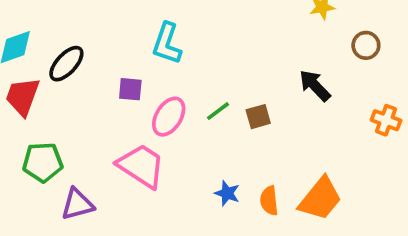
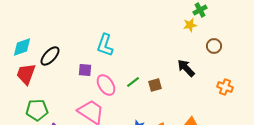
pink ellipse: (169, 117) -> (106, 85), turned -65

